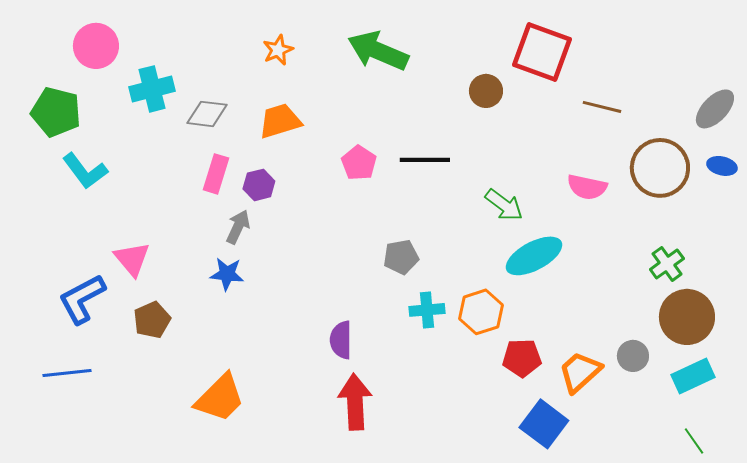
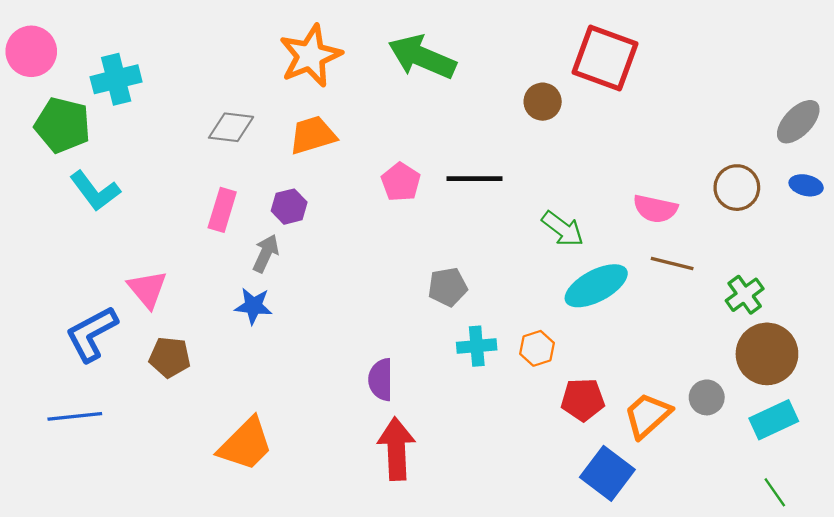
pink circle: (96, 46) -> (31, 51), moved
orange star: (278, 50) -> (310, 56), size x1.8
cyan cross: (152, 89) -> (116, 79), moved
brown line: (602, 107) -> (672, 263), moved
brown circle: (660, 168) -> (737, 188), size x0.7
pink rectangle: (216, 174) -> (222, 210), moved
orange hexagon: (481, 312) -> (537, 348), size x0.7
brown pentagon: (152, 320) -> (170, 357), turned 30

